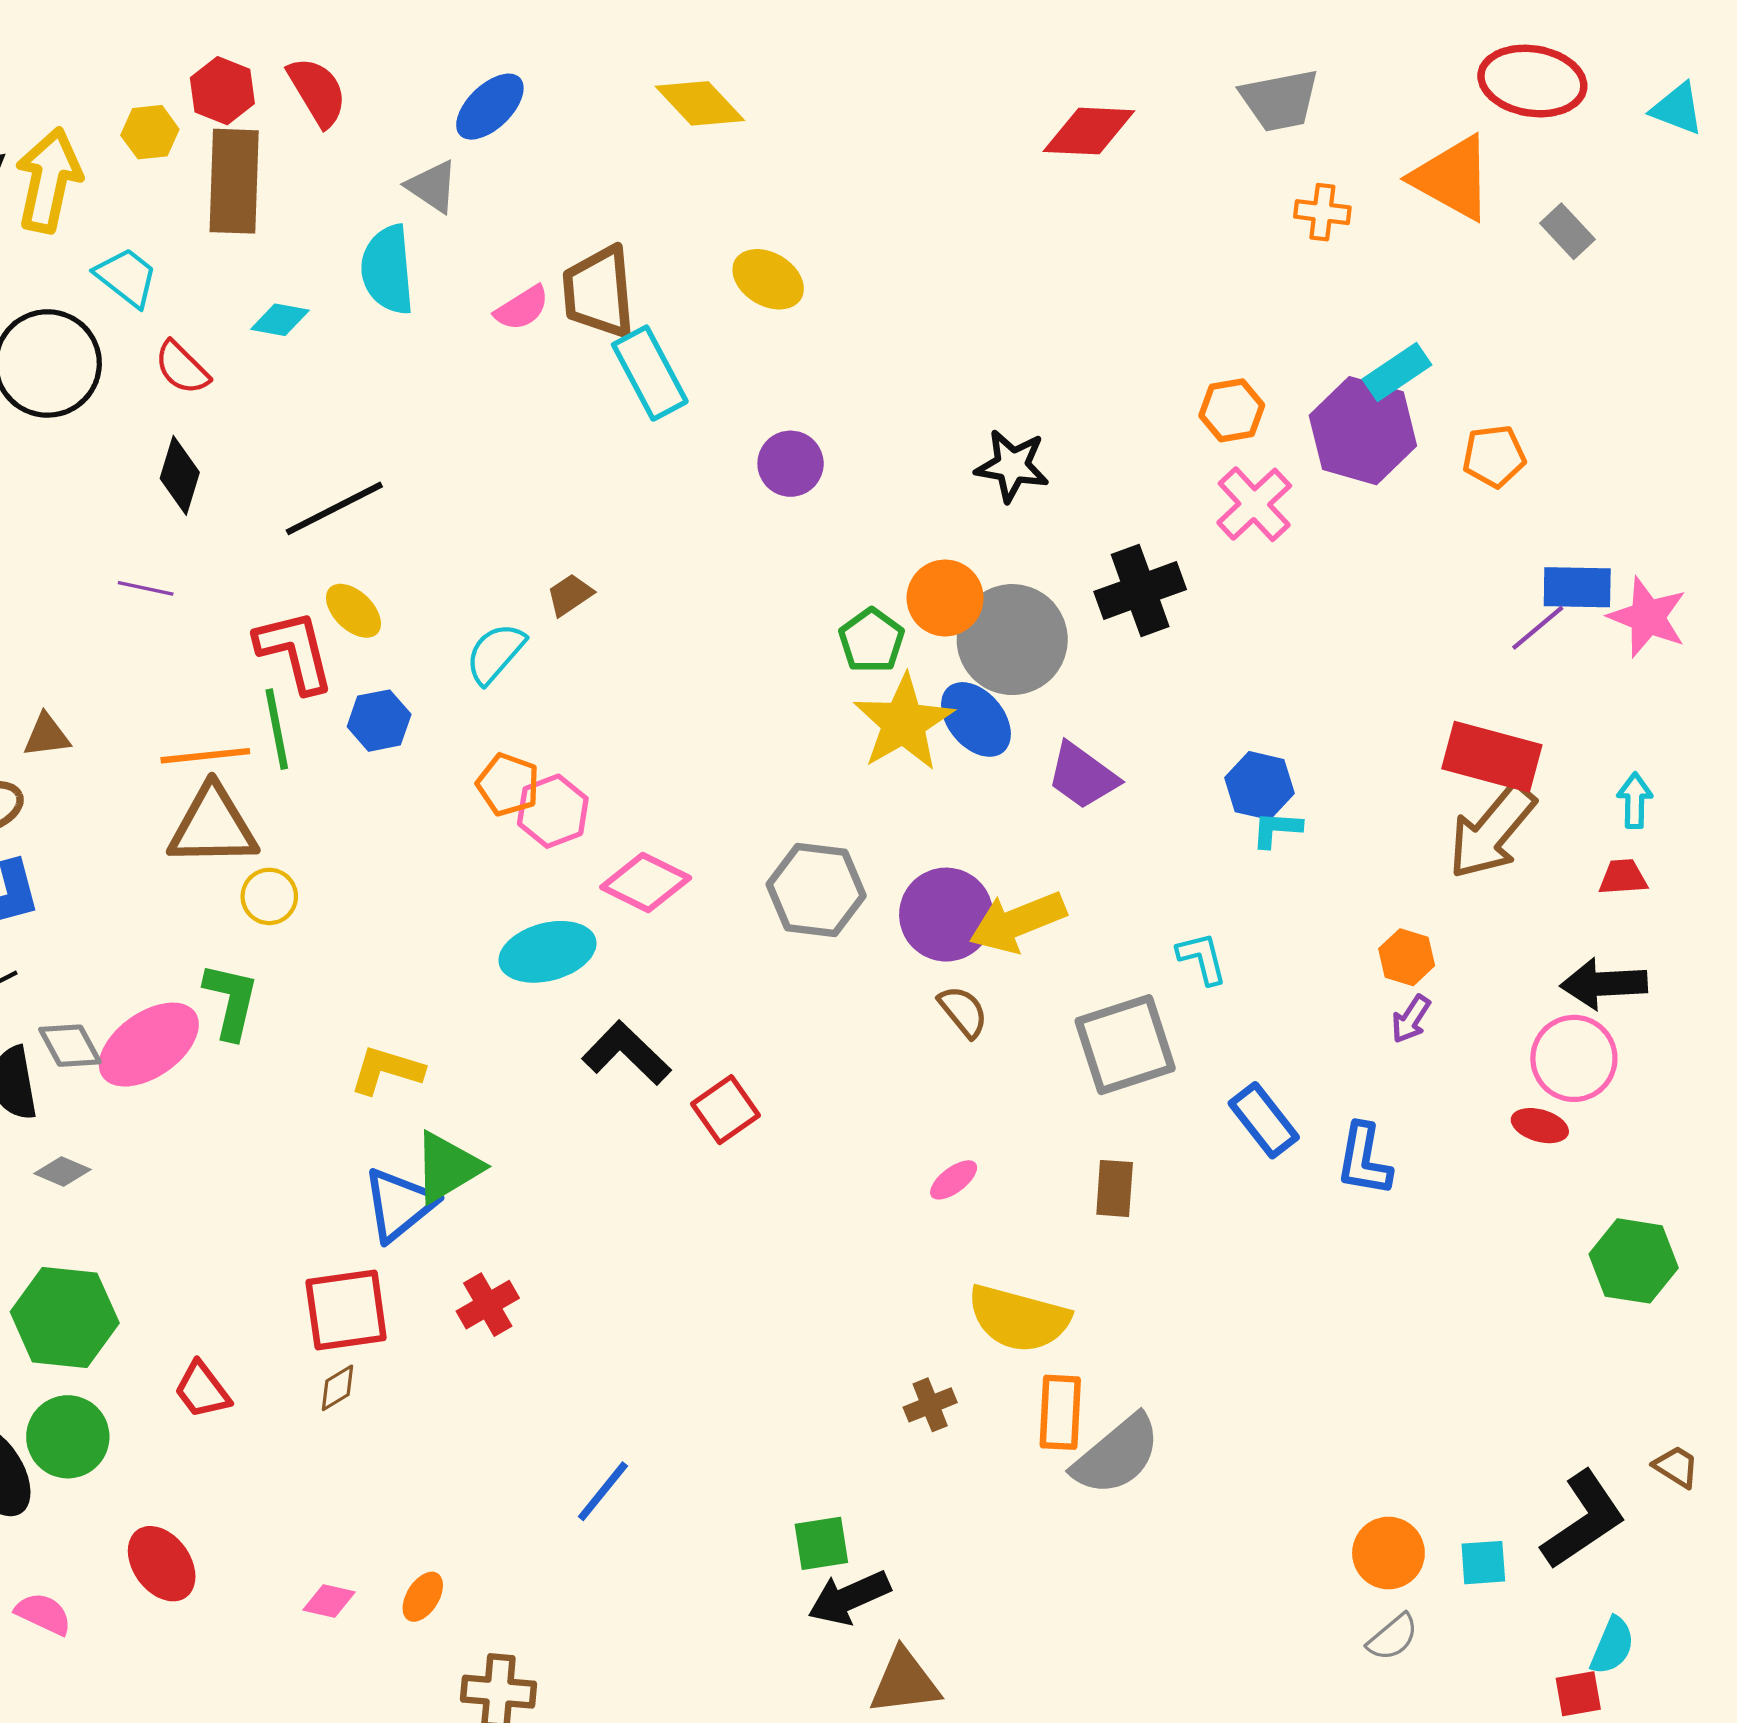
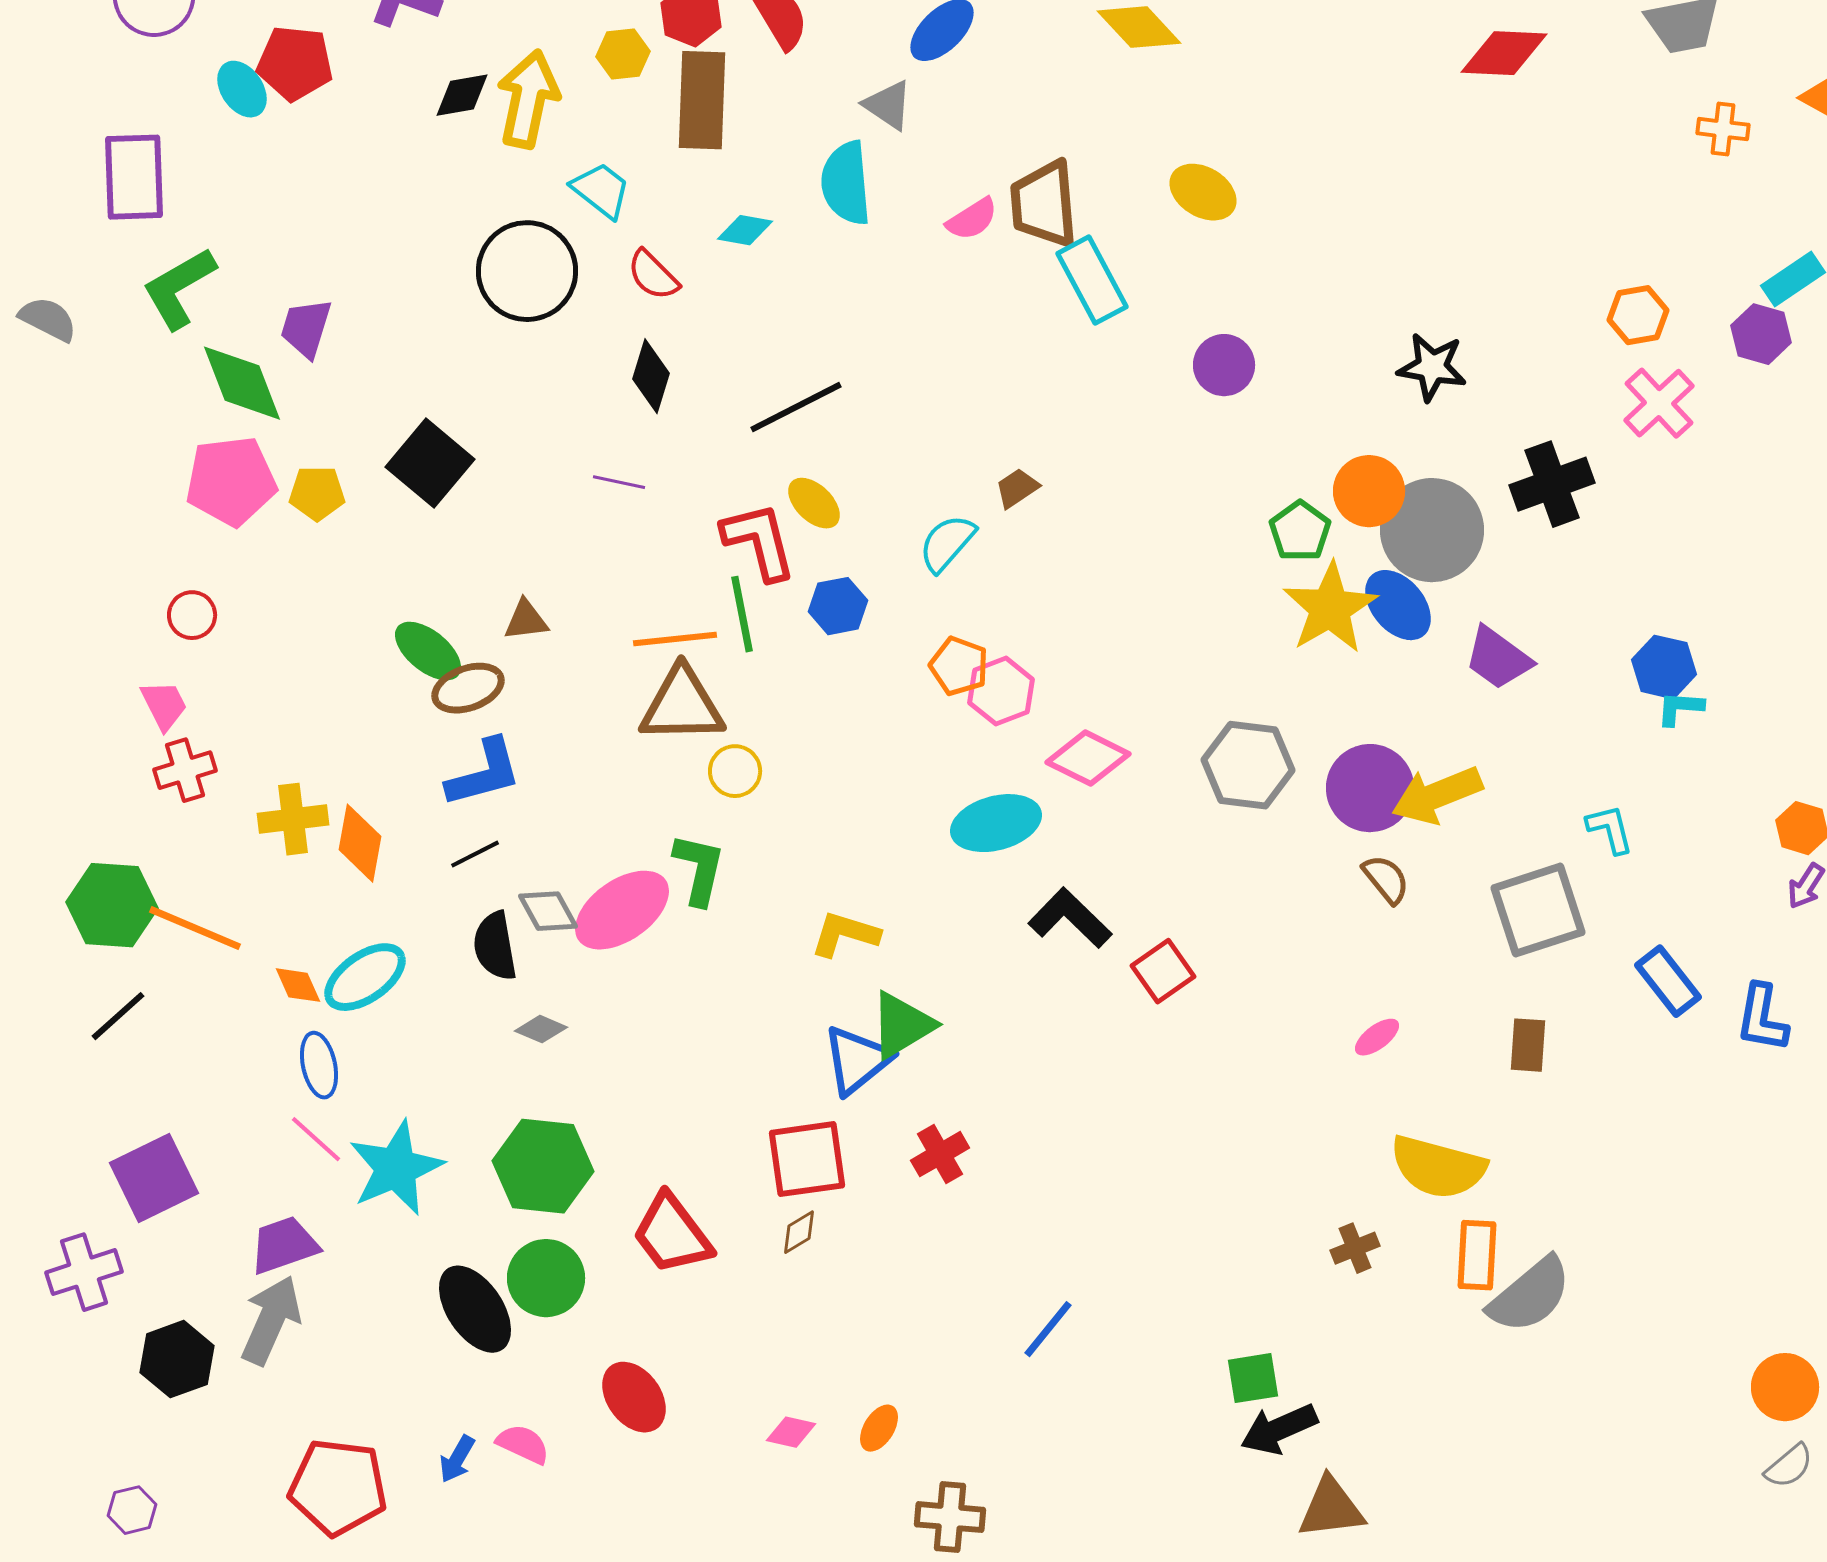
purple hexagon: (1363, 431) -> (1761, 334), size x0.6
red trapezoid: (202, 1390) -> (672, 1234), size x1.5

